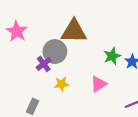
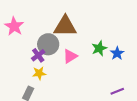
yellow star: (62, 84) -> (39, 73), moved
pink triangle: (99, 84) -> (70, 56), moved

